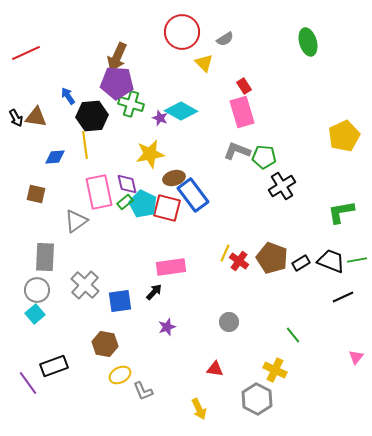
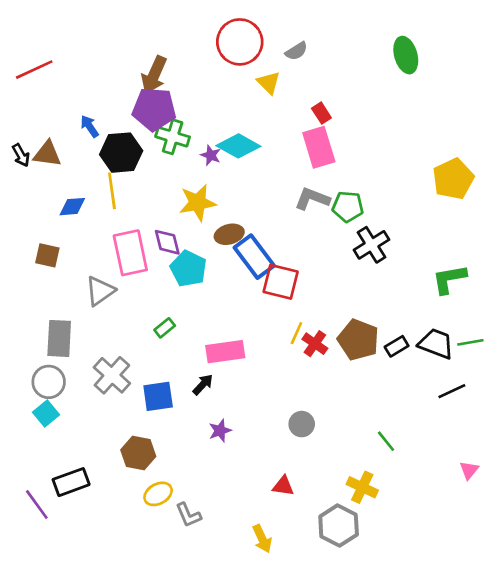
green rectangle: (125, 202) -> (165, 328), moved
red square: (167, 208) -> (281, 282), moved

